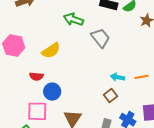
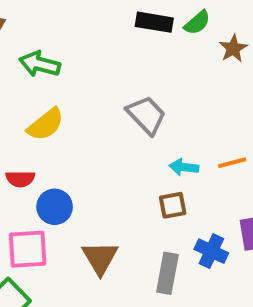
green arrow: (73, 19) -> (40, 64), moved
gray trapezoid: (100, 38) -> (146, 115), moved
brown square: (110, 95) -> (173, 205), turned 32

